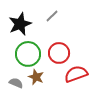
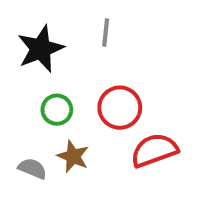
gray line: (52, 16) -> (106, 32), turned -40
green circle: (28, 54) -> (57, 110), size x0.6

